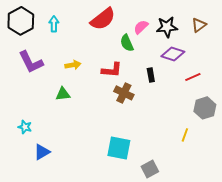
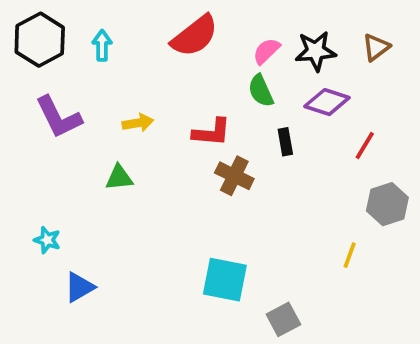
green semicircle: (127, 43) -> (261, 91), moved
red line: (193, 77) -> (365, 146), turned -35

